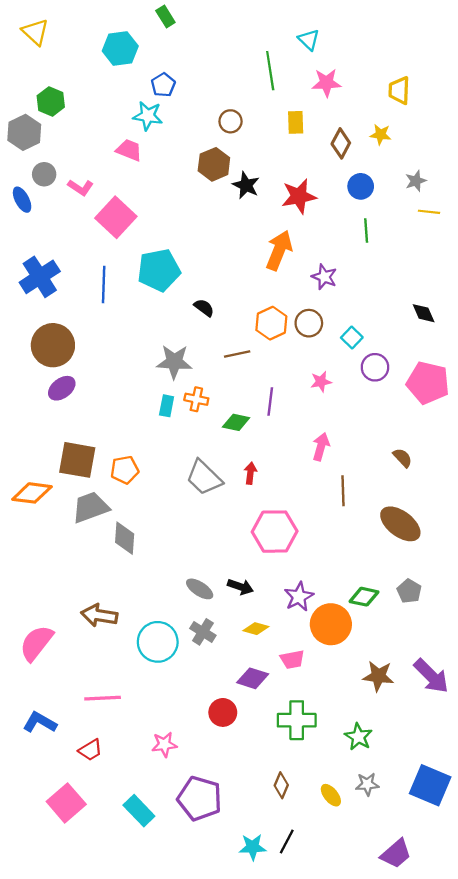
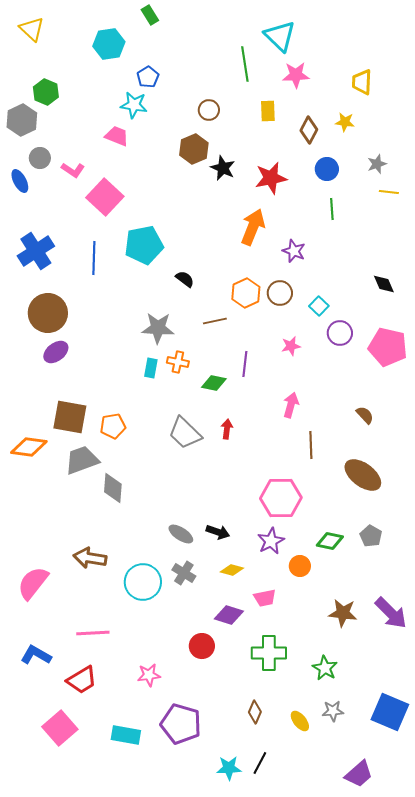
cyan triangle: (309, 40) -> (280, 36), size x1.6
pink hexagon: (275, 532) -> (281, 498), moved
orange circle: (331, 624) -> (300, 566), size x0.6
red trapezoid: (90, 750) -> (82, 680), size x1.4
cyan rectangle: (139, 811) -> (126, 735), turned -36

